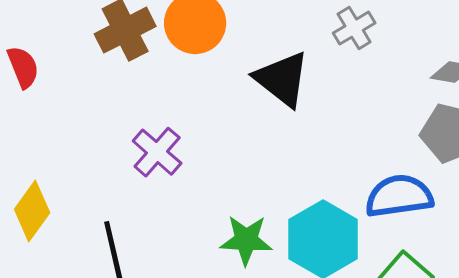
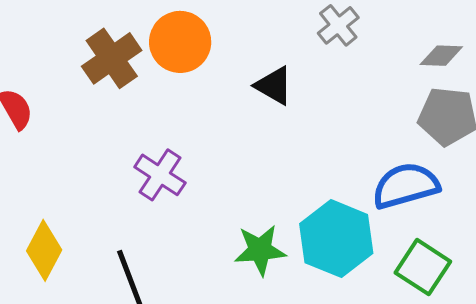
black triangle: (282, 79) -> (274, 86), size x0.7

